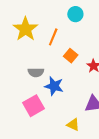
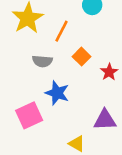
gray semicircle: (36, 72) -> (42, 61), moved

